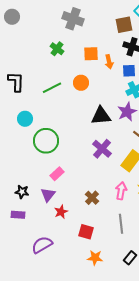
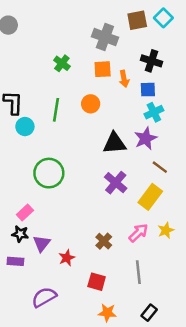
gray cross: (73, 19) -> (105, 37), moved
brown square: (124, 25) -> (137, 20), moved
green line: (52, 88) -> (56, 110), turned -54
cyan circle: (25, 119) -> (25, 127), moved
pink rectangle: (57, 174) -> (25, 212), moved
pink arrow: (121, 191) -> (138, 233), turned 36
purple triangle: (48, 195) -> (42, 243), moved

